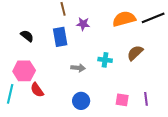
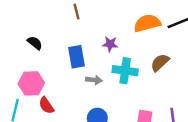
purple star: (83, 24) -> (110, 44), moved
blue rectangle: (60, 37) -> (76, 57), moved
cyan cross: (105, 60) -> (125, 71), size x1.5

